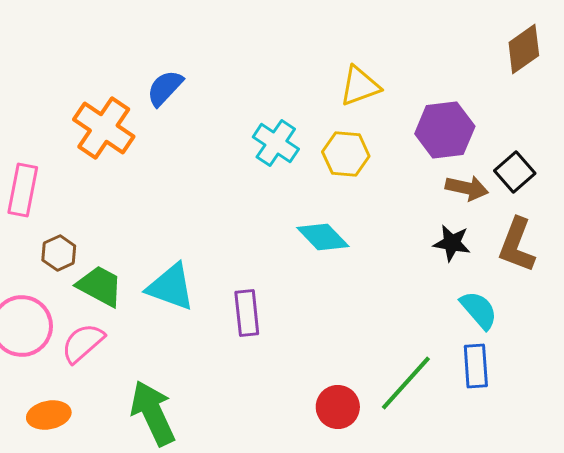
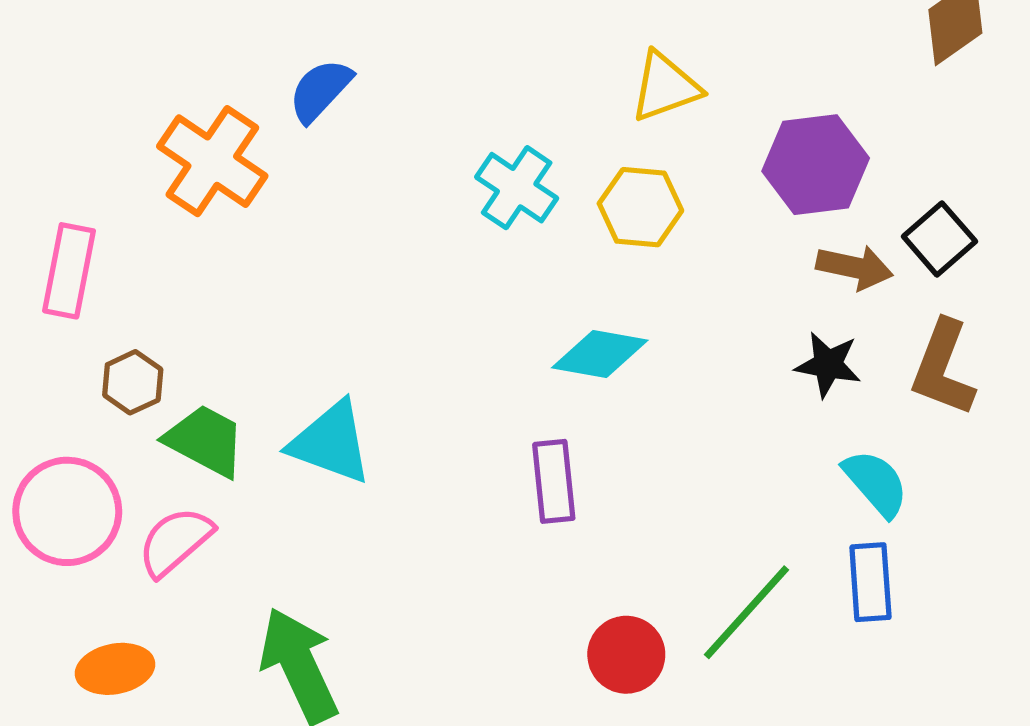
cyan diamond: (323, 237) -> (600, 354), turned -36
purple rectangle: (247, 313) -> (554, 481), moved

